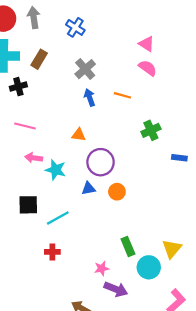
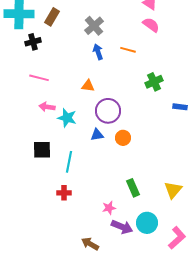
cyan line: (58, 218) -> (69, 162), turned -50
cyan circle: (149, 267) -> (147, 223), moved

